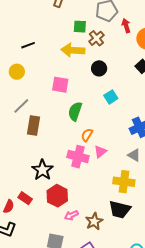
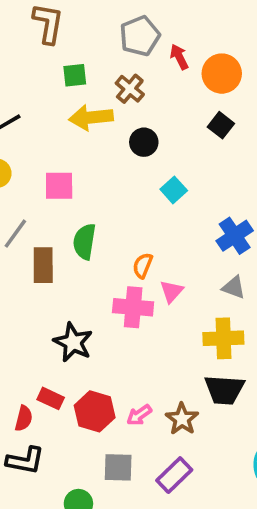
green square: (80, 27) -> (75, 75), moved
pink square: (60, 85) -> (59, 186), moved
green semicircle: (75, 111) -> (84, 242), moved
red hexagon: (57, 196) -> (95, 411), moved

